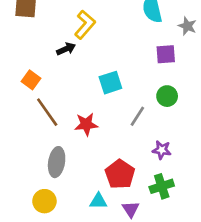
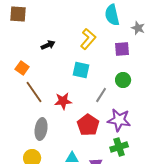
yellow L-shape: (85, 25) -> (88, 39), moved
cyan square: (110, 83) -> (81, 70), turned 30
purple star: (162, 150) -> (119, 120), size x1.6
red pentagon: (120, 174) -> (88, 125), moved

